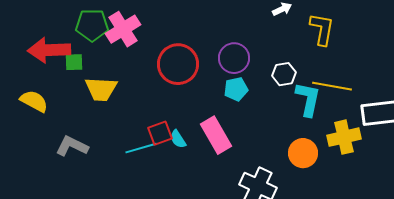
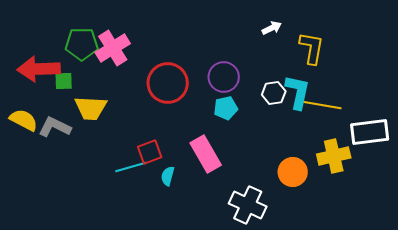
cyan L-shape: (308, 99) -> (298, 92), moved
cyan semicircle: (178, 139) -> (168, 176), moved, turned 48
gray L-shape: (72, 146) -> (55, 127), moved

